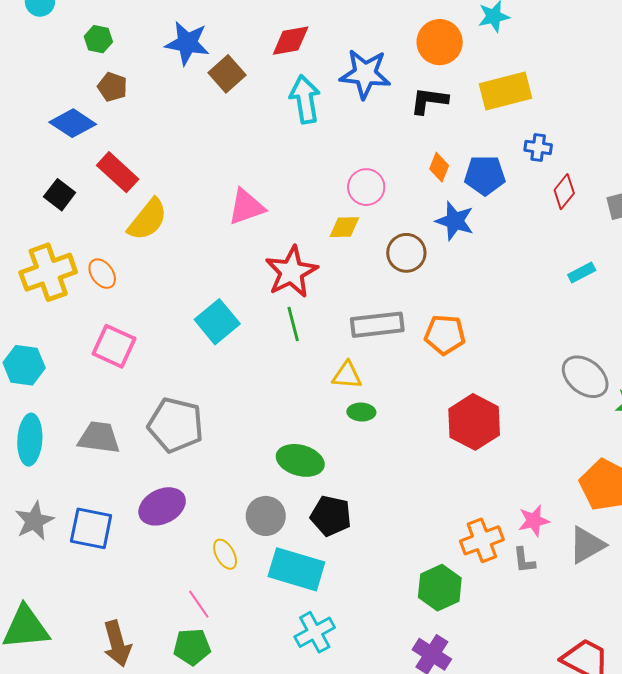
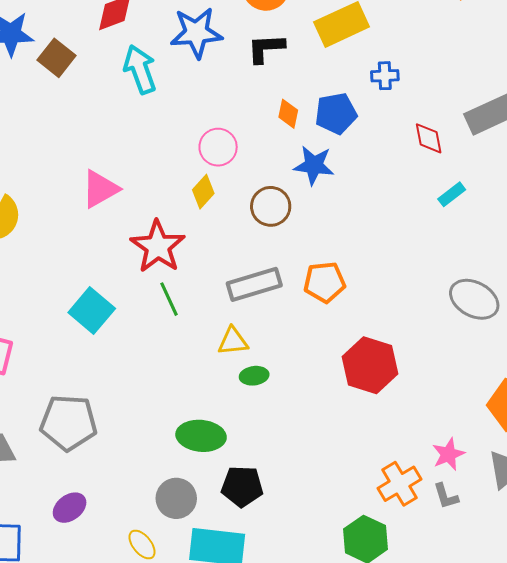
red diamond: (564, 192) -> (429, 138), moved, turned -40
yellow diamond: (344, 227) -> (203, 192), turned -36
purple ellipse: (162, 506) -> (70, 508), size x0.7

